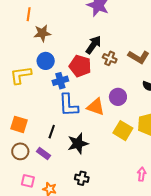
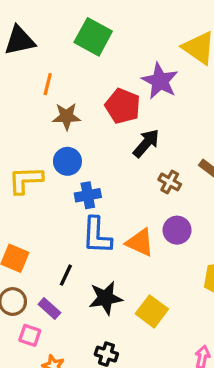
brown cross: (110, 58) -> (170, 182), moved
red pentagon: (80, 66) -> (123, 106), moved
yellow square: (123, 131) -> (152, 311), moved
pink square: (28, 181) -> (30, 335), moved

